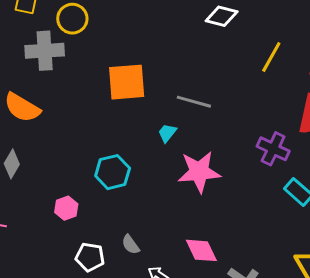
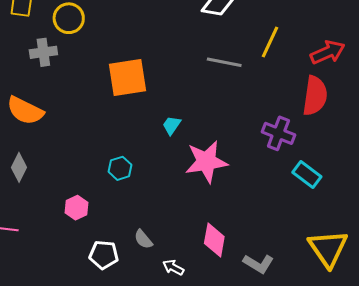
gray cross: (45, 51) -> (43, 52), size x0.7
gray line: (194, 102) -> (224, 62), moved
cyan hexagon: (113, 172) -> (120, 168), size x0.7
pink diamond: (201, 250) -> (214, 240), turned 40

